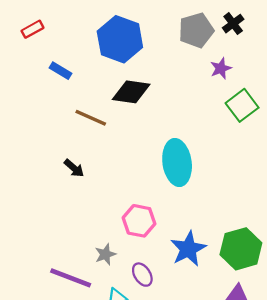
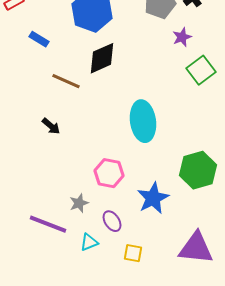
black diamond: (131, 92) -> (102, 58), turned -32
green hexagon: (241, 249) -> (198, 170), moved

